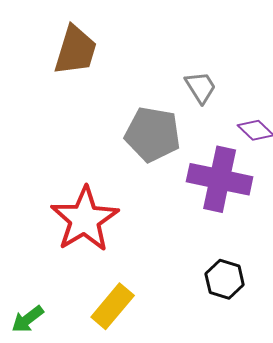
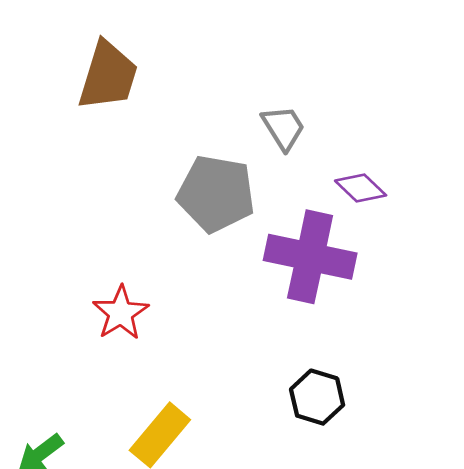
red star: (85, 219) -> (121, 313), size x0.6

